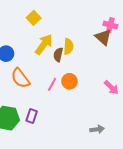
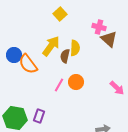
yellow square: (34, 18) -> (60, 14), moved
pink cross: (110, 25) -> (99, 27), moved
orange semicircle: (20, 78) -> (28, 64), moved

